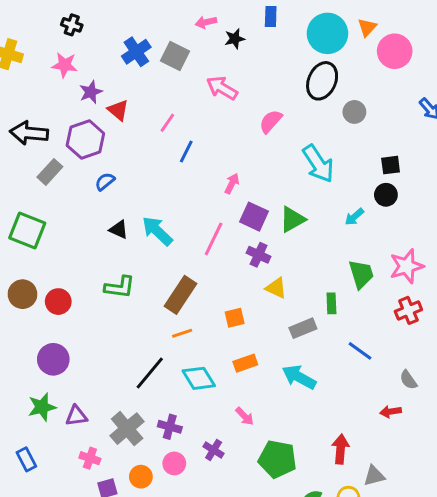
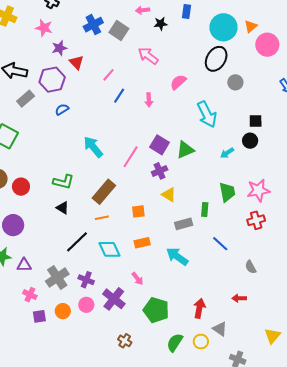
pink arrow: (232, 184) -> (149, 100), moved, turned 144
black triangle: (119, 230) -> (63, 208), moved
purple cross: (259, 255) -> (160, 171), turned 35
red arrow: (391, 412) -> (239, 298), moved
purple cross: (214, 450) -> (114, 299), size x1.6
gray triangle: (374, 476) -> (220, 329), turned 42

